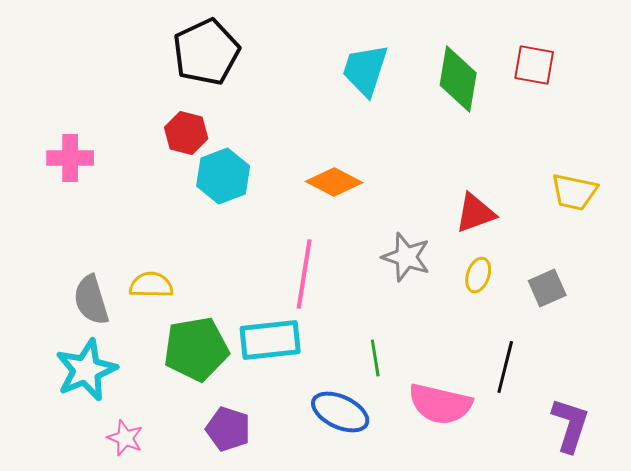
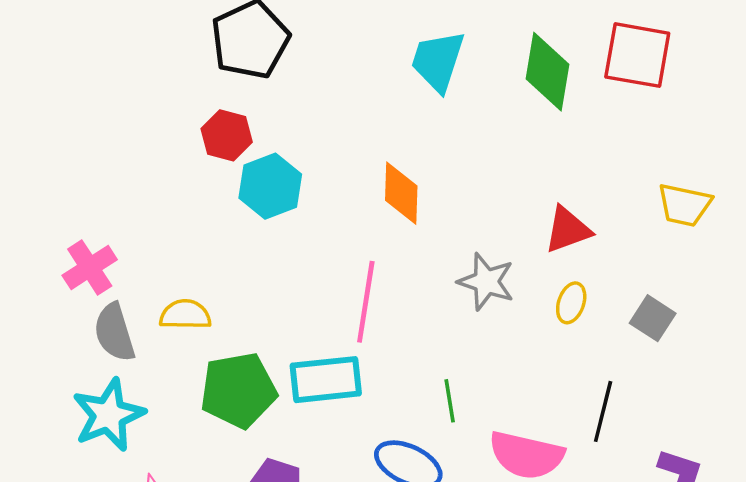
red square: (534, 65) -> (637, 55), size x1.4
pink cross: (70, 158) -> (90, 267), moved, turned -33
orange diamond: (334, 182) -> (401, 193), turned 64
gray square: (547, 288) -> (653, 318), turned -33

